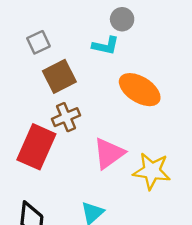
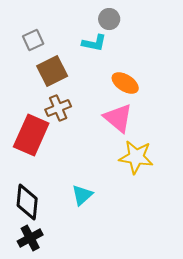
orange ellipse: (140, 90) -> (125, 83), size x0.7
pink triangle: (109, 153) -> (118, 118), moved, turned -44

